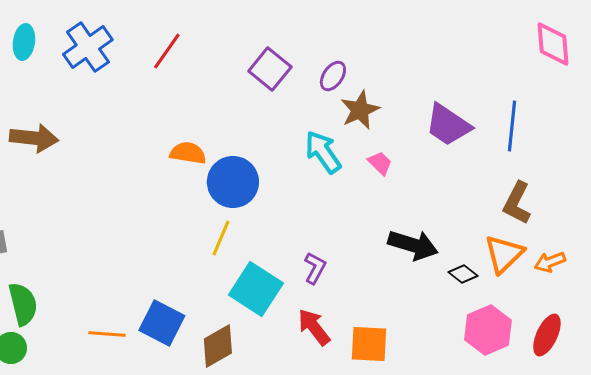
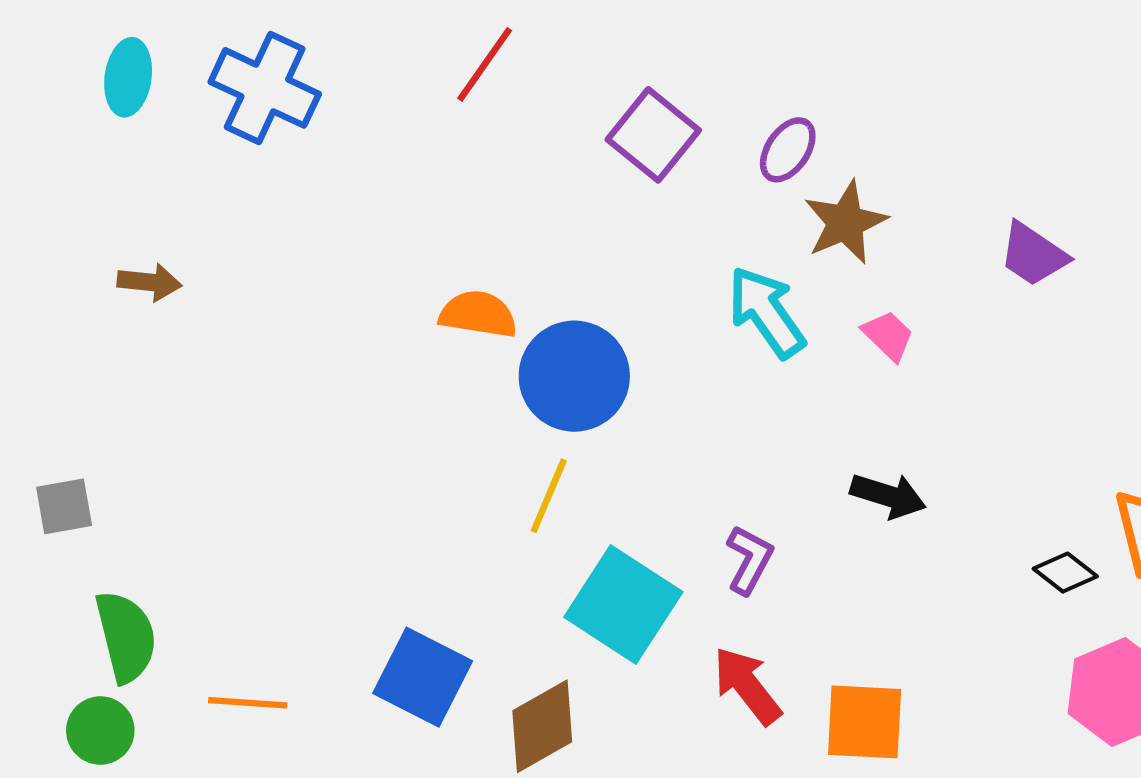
blue cross: (88, 47) -> (265, 88), turned -30
red line: (167, 51) -> (485, 64), moved
purple trapezoid: (448, 125) -> (1033, 254), size x0.7
brown arrow: (34, 138) -> (149, 282), size x0.6
black arrow: (413, 245) -> (888, 496), moved, size x0.7
orange line: (107, 334) -> (248, 703), moved

